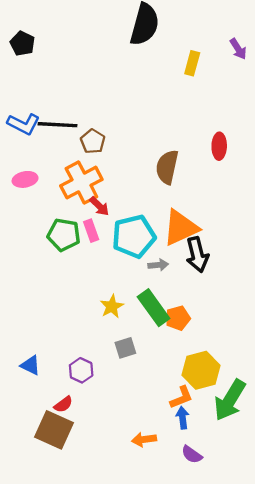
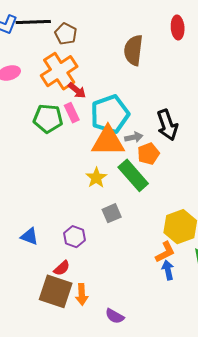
orange triangle: (181, 228) -> (108, 141), moved, turned 30
orange pentagon: (178, 318) -> (148, 154), moved
orange arrow: (144, 439) -> (82, 294), moved, turned -80
purple semicircle: (192, 455) -> (115, 316), moved

